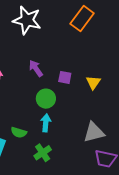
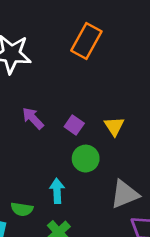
purple square: (65, 77) -> (74, 125), turned 32
green circle: (46, 99) -> (86, 159), moved

